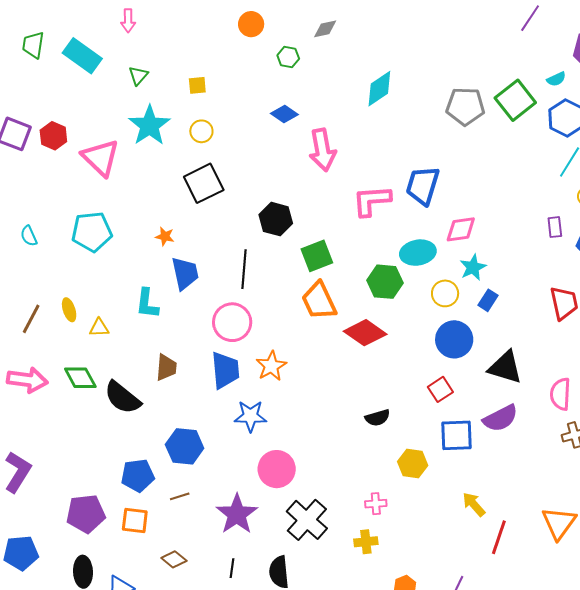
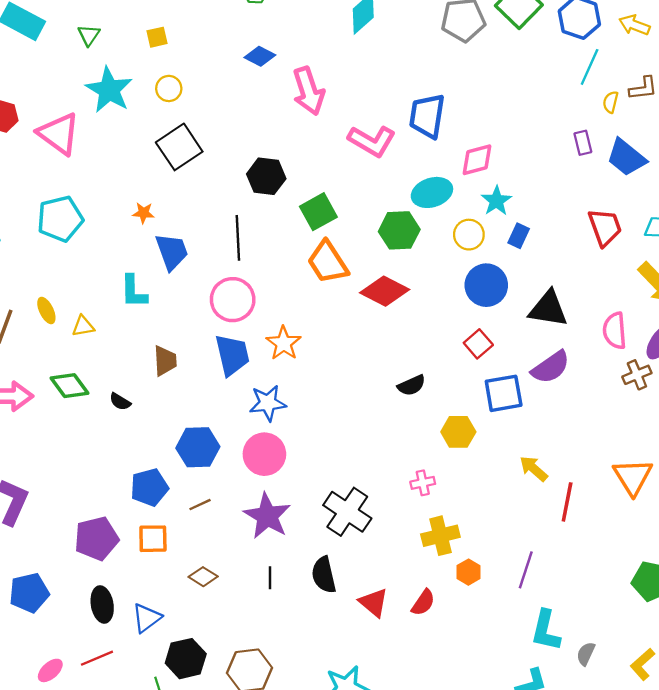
pink L-shape: (372, 201) -> (372, 141), turned -138
black semicircle: (122, 398) -> (120, 402), size x0.5
pink circle: (277, 469) -> (264, 454), moved
yellow cross: (366, 542) -> (440, 536), moved, size x1.4

